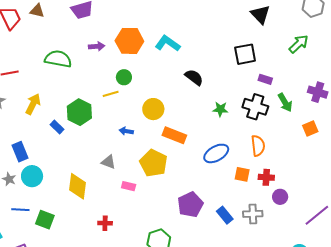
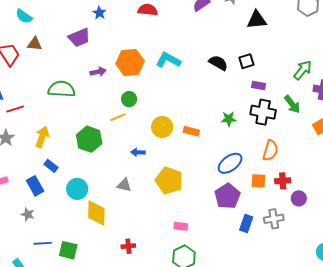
black triangle: (260, 14) -> (257, 20), turned -45
green arrow: (299, 44) -> (303, 70), moved
black square: (245, 54) -> (246, 61), size x0.7
black semicircle: (194, 77) -> (218, 63), moved
purple rectangle: (265, 79) -> (259, 85), moved
blue rectangle: (57, 127) -> (51, 166), moved
orange rectangle: (174, 135) -> (191, 131), moved, size x0.7
orange semicircle: (258, 146) -> (270, 150), turned 30
cyan circle: (32, 176) -> (77, 189), moved
pink rectangle: (129, 186) -> (181, 226), moved
purple pentagon: (190, 205) -> (227, 196), moved
blue rectangle: (225, 215) -> (246, 223), turned 66

